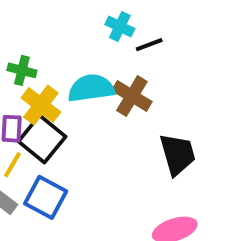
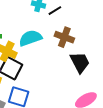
brown cross: (132, 96) -> (64, 37), moved

